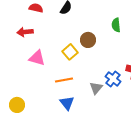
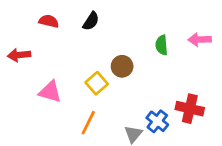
red arrow: (25, 32) -> (19, 55), moved
orange line: (64, 80) -> (88, 123), turned -54

